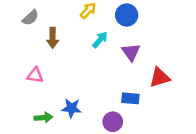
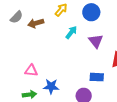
brown arrow: (53, 38) -> (36, 23), moved, turned 77
pink triangle: (35, 75) -> (31, 70), moved

